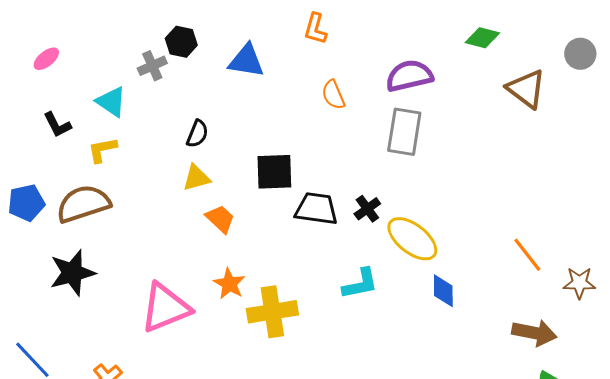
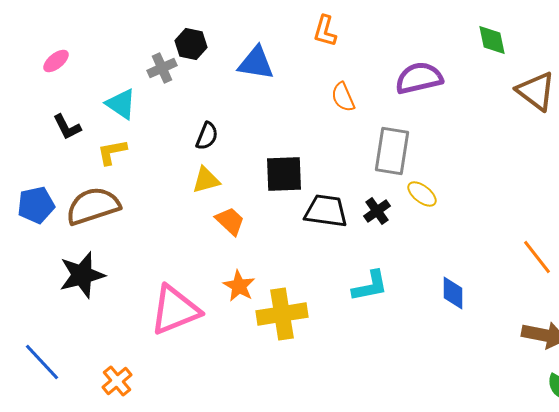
green diamond: (482, 38) -> (492, 40), turned 64
gray rectangle: (404, 132) -> (392, 151), moved
yellow ellipse: (412, 239) -> (422, 194), moved, size x0.6

